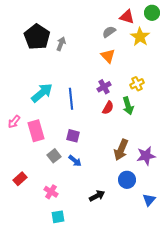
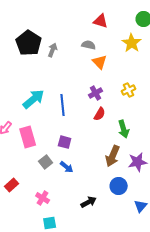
red triangle: (127, 17) -> (101, 21), moved
gray semicircle: (109, 32) -> (89, 45), moved, turned 48
green arrow: (128, 106) -> (124, 129), moved

